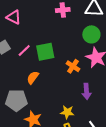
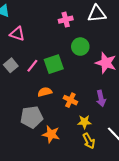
green circle: (91, 34) -> (80, 47), moved
orange cross: (73, 66) -> (70, 100), moved
orange semicircle: (33, 78) -> (45, 92), turned 48

